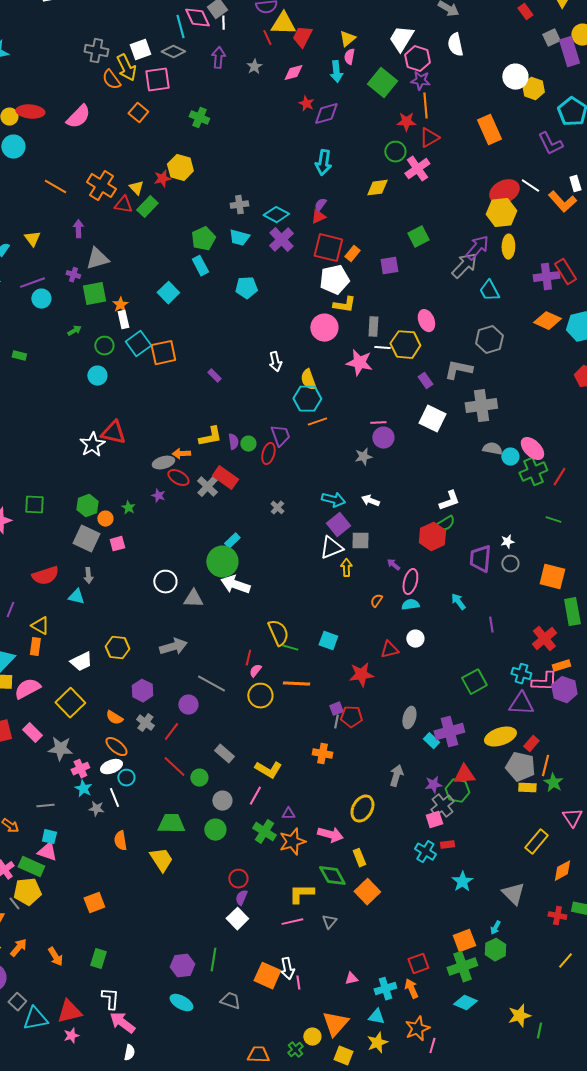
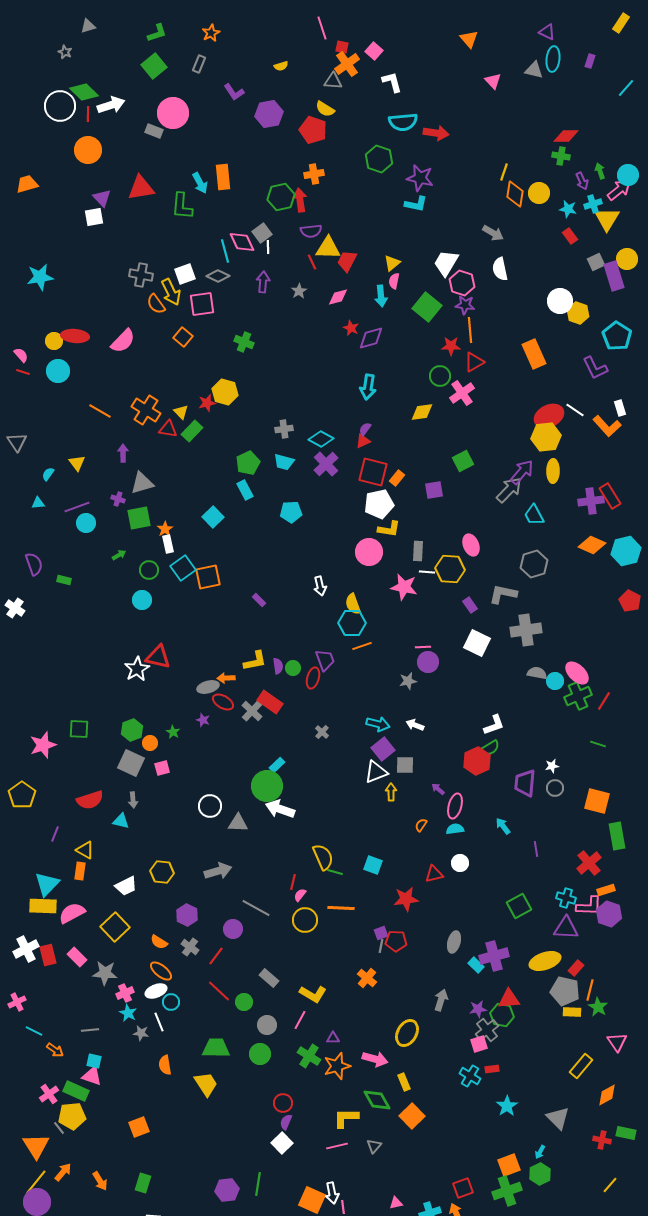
orange cross: (322, 754) -> (367, 978), turned 30

